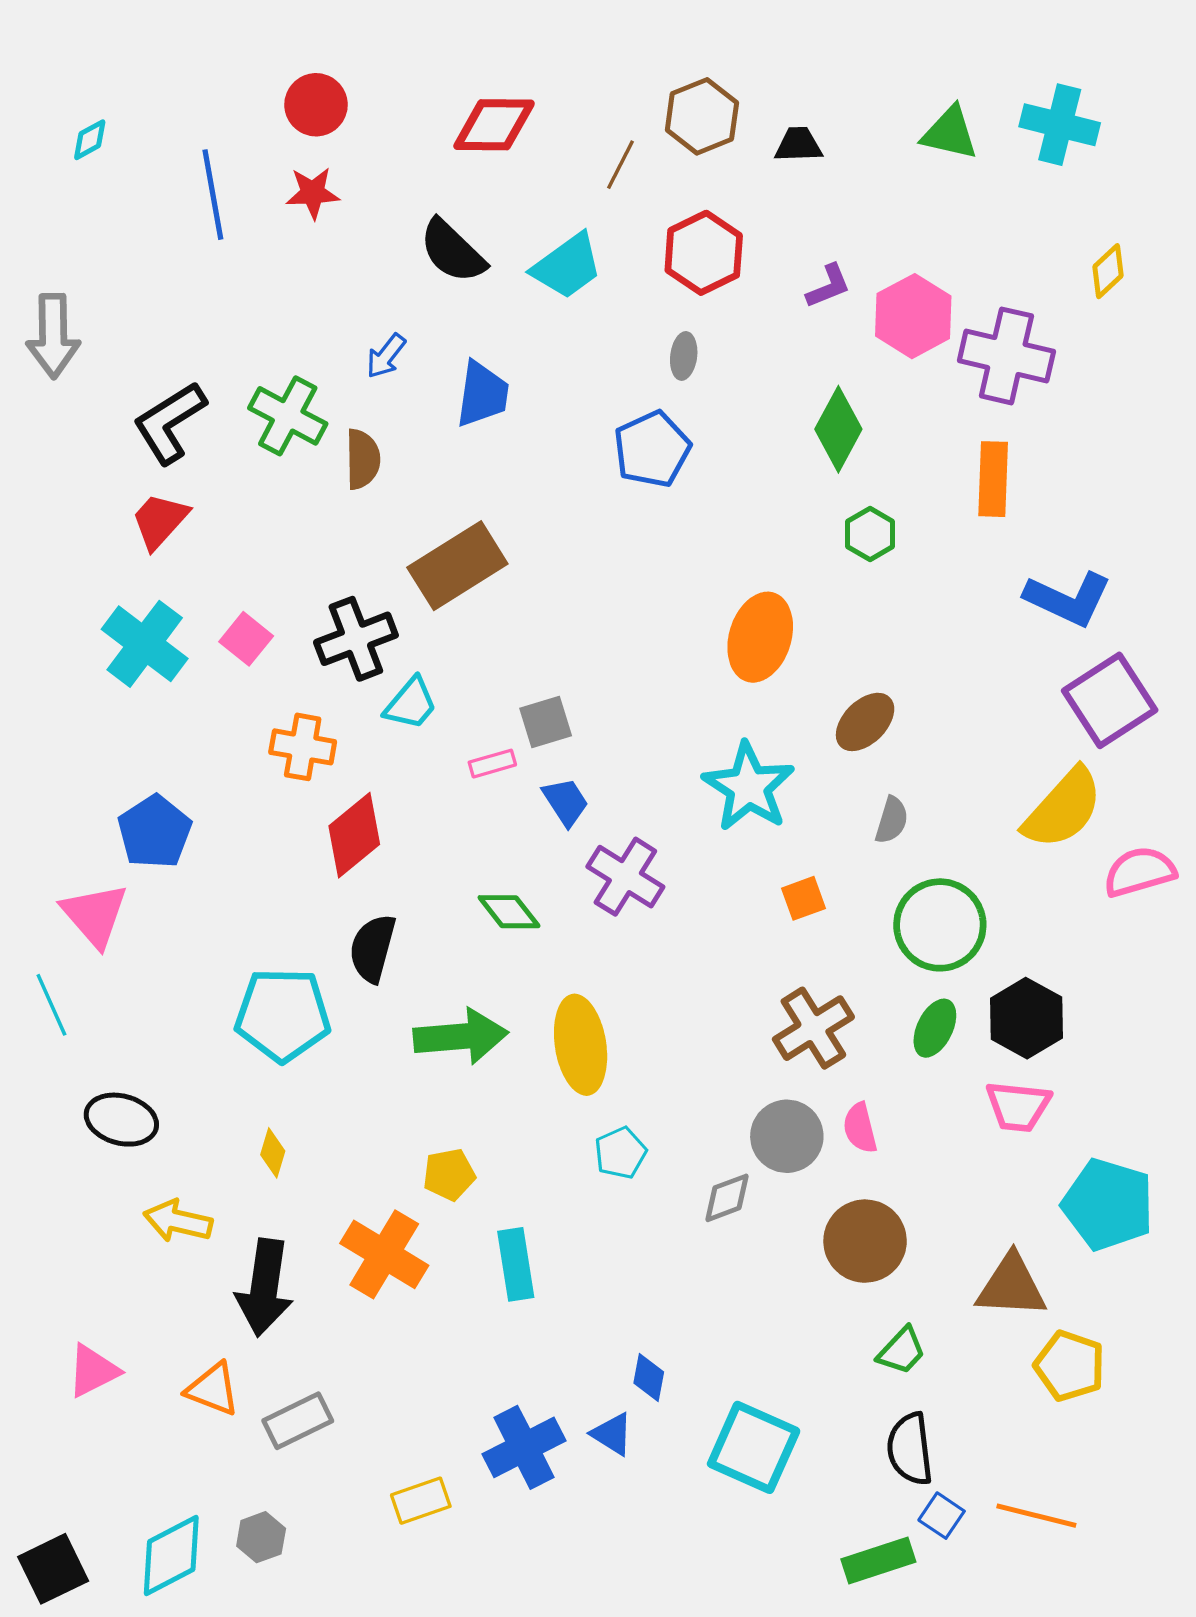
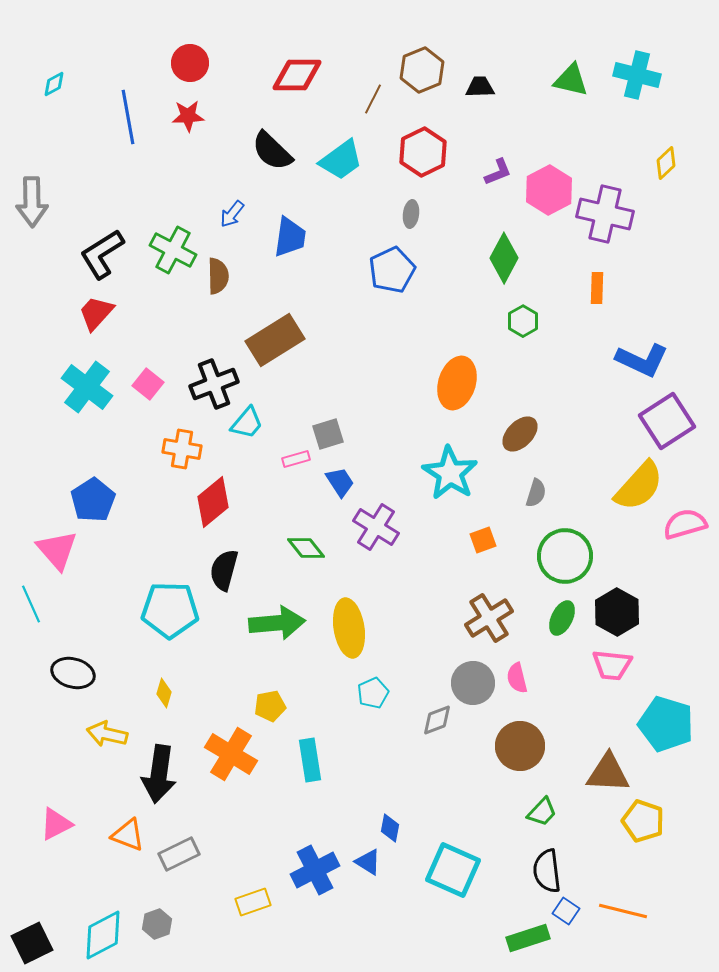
orange rectangle: (993, 479) -> (597, 288), size x0.7

